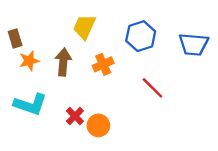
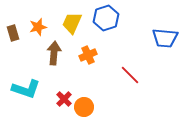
blue hexagon: (141, 36) -> (106, 18), moved
orange star: (29, 61) -> (38, 27), moved

